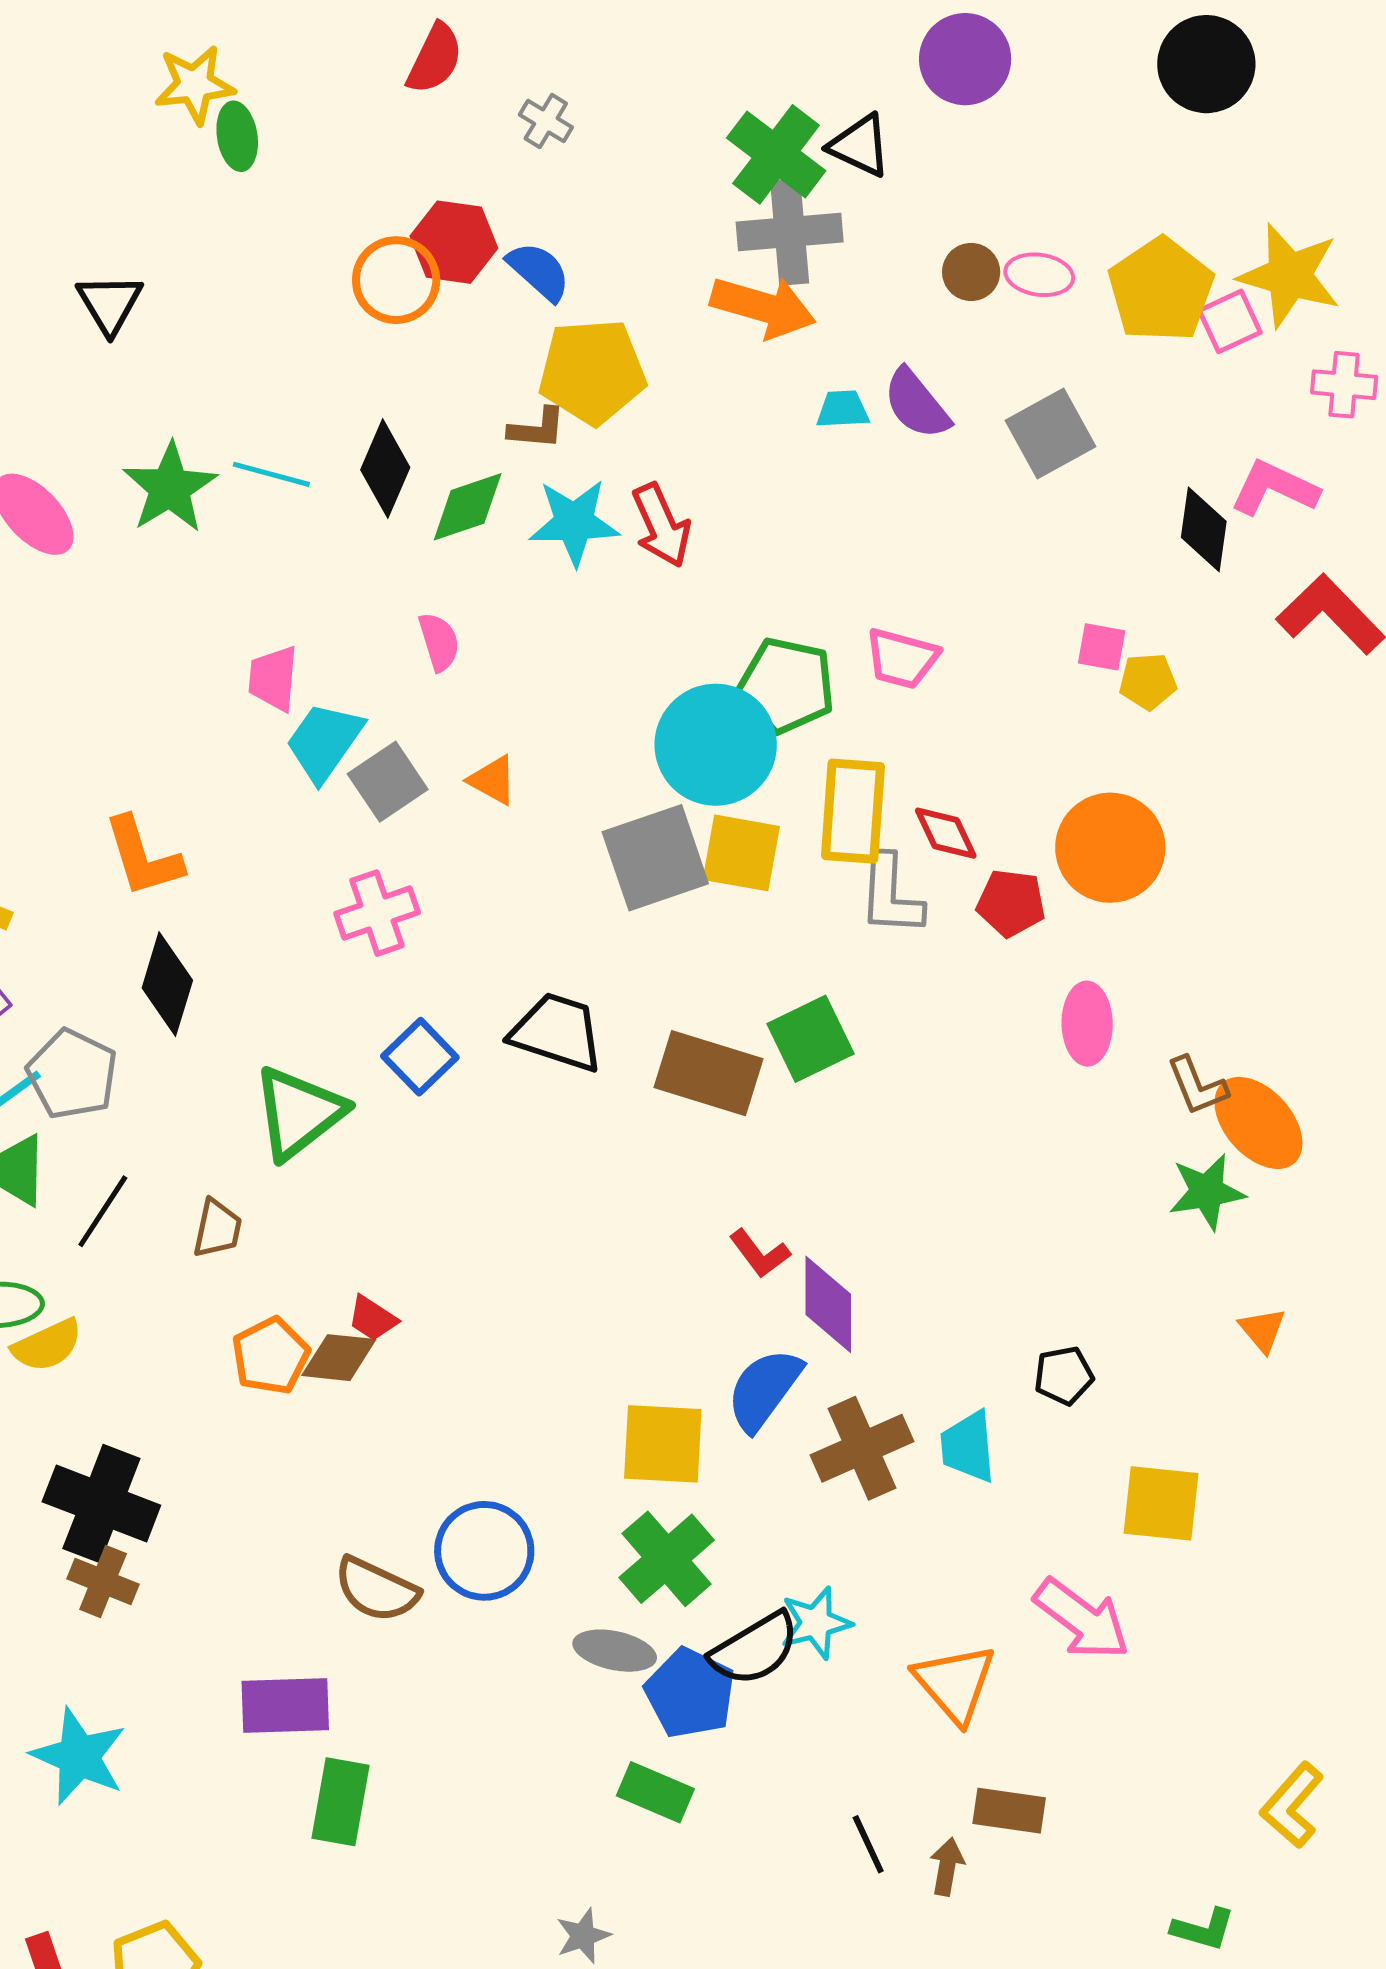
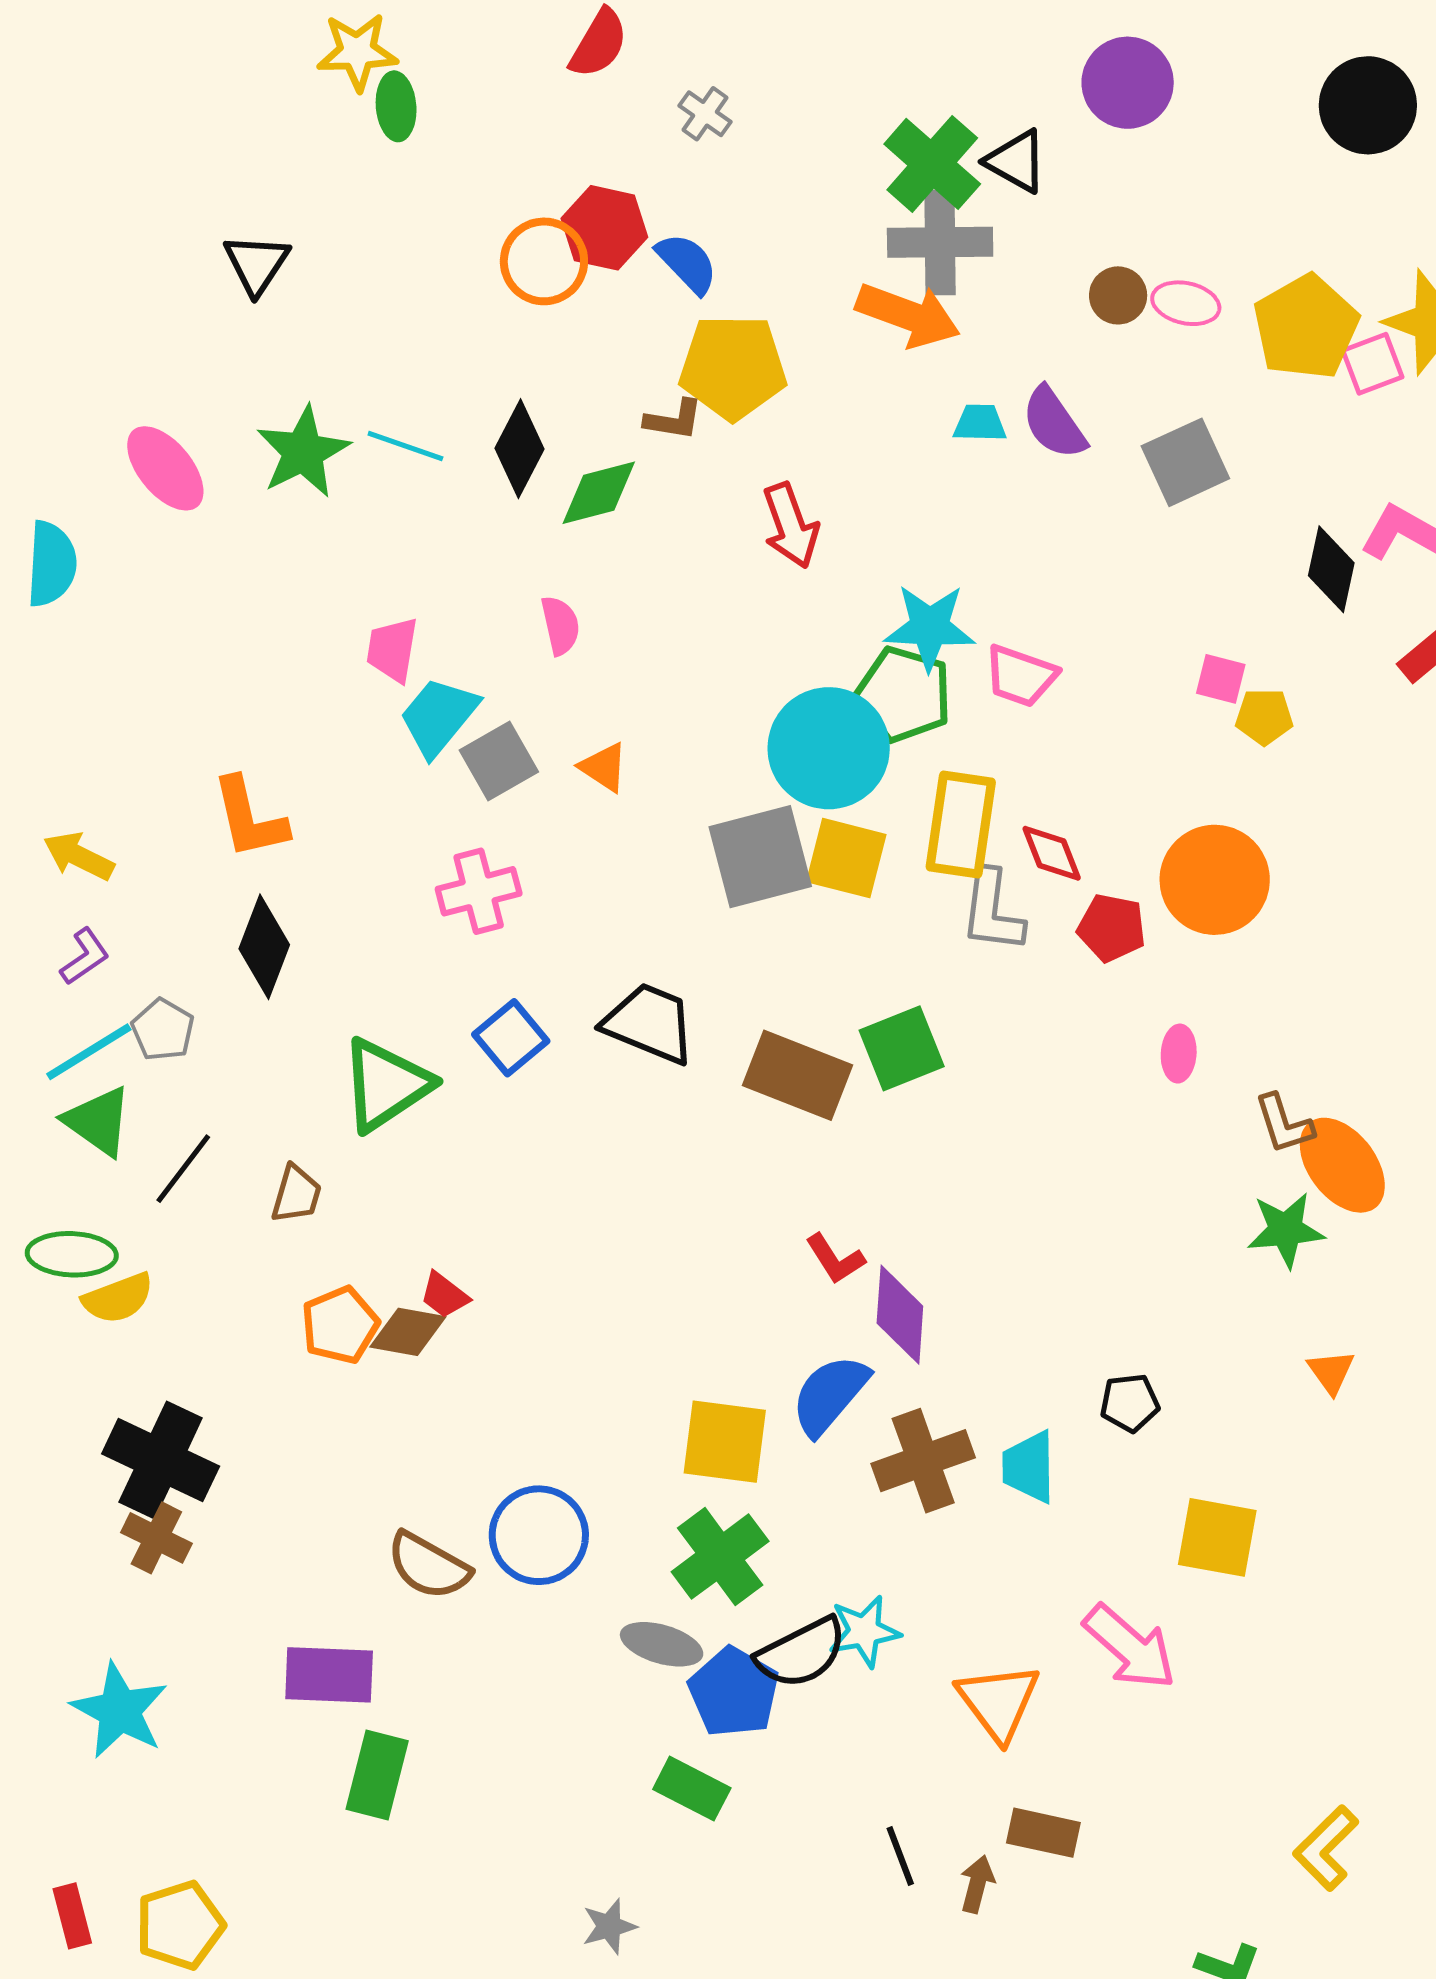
cyan star: (574, 522) -> (930, 627), moved
pink ellipse: (1087, 1024) -> (1179, 1054), size x0.7
gray pentagon: (72, 1074) -> (163, 1030), size x0.7

